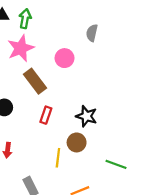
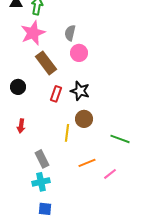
gray semicircle: (92, 33) -> (70, 33), moved
pink circle: (65, 58) -> (79, 53), moved
black star: (86, 116) -> (80, 91), moved

